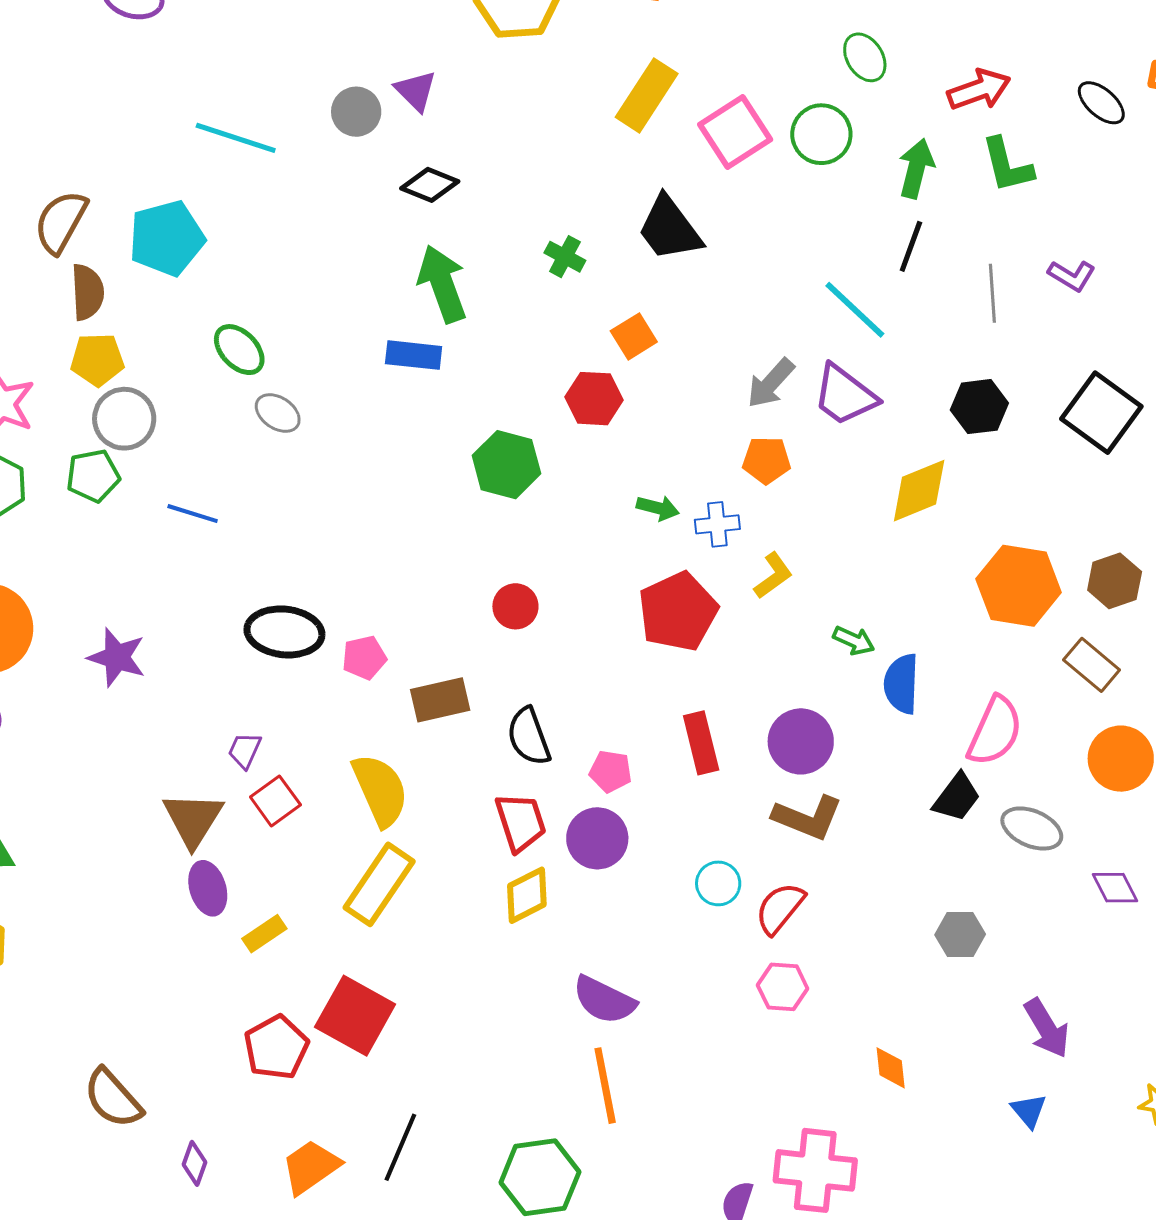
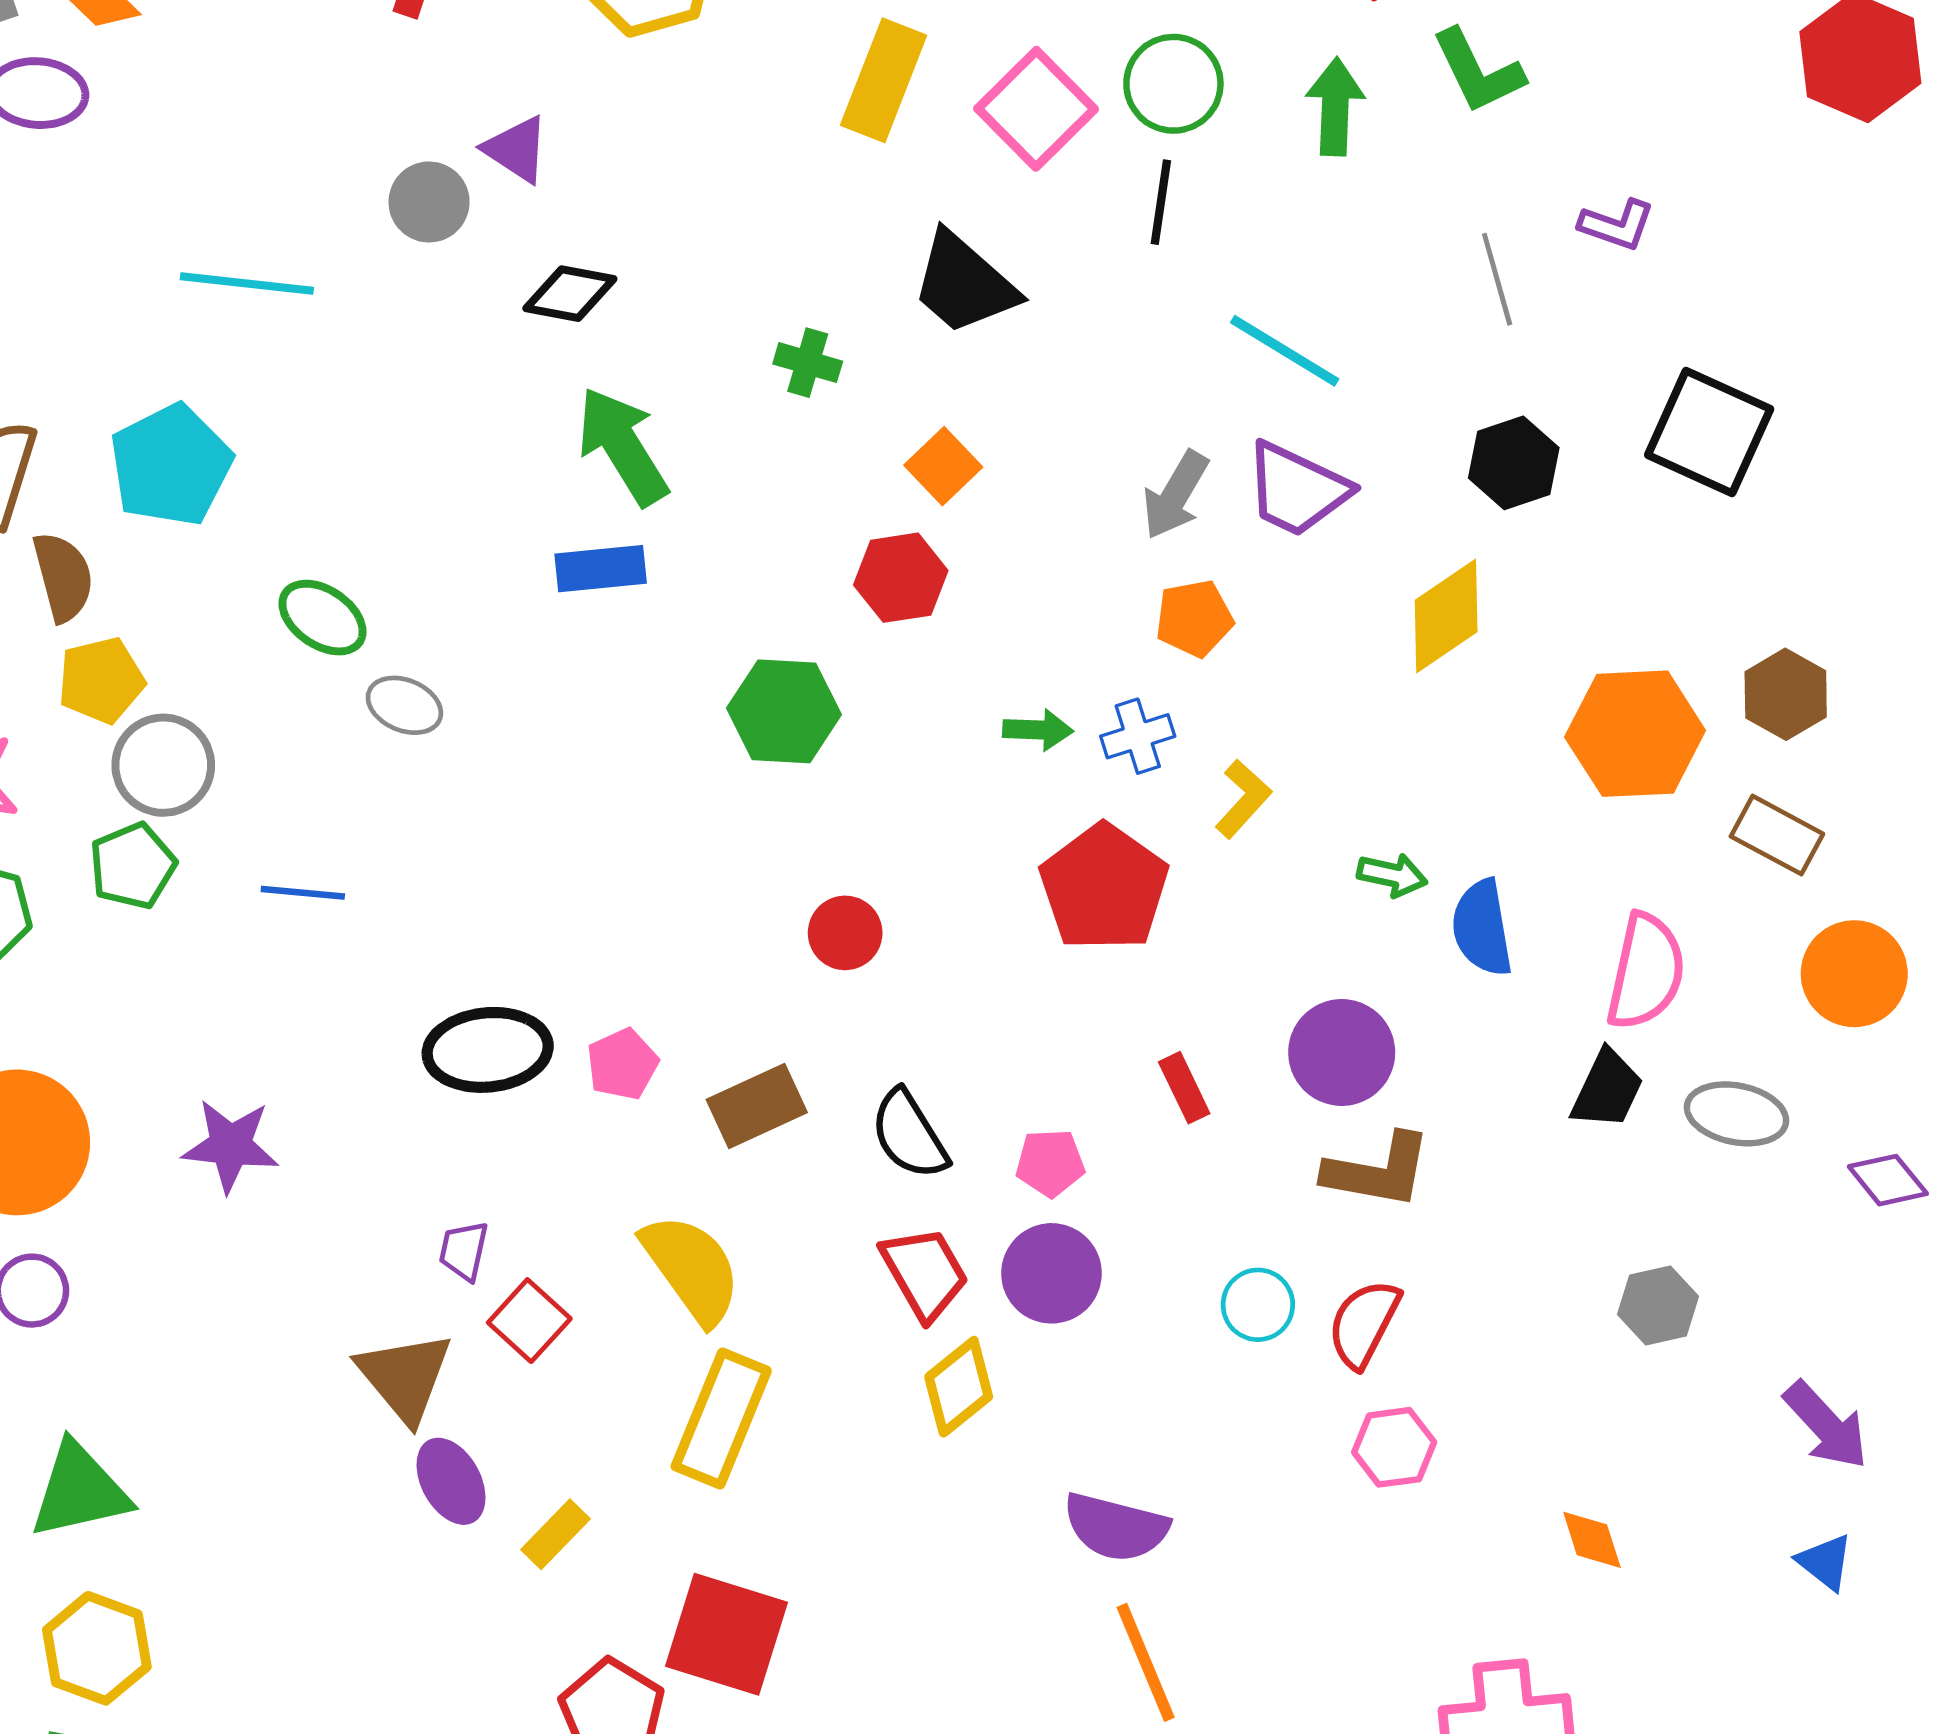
black line: (911, 246) -> (1161, 202), moved
red rectangle: (701, 743) -> (1184, 1088), size x0.7

